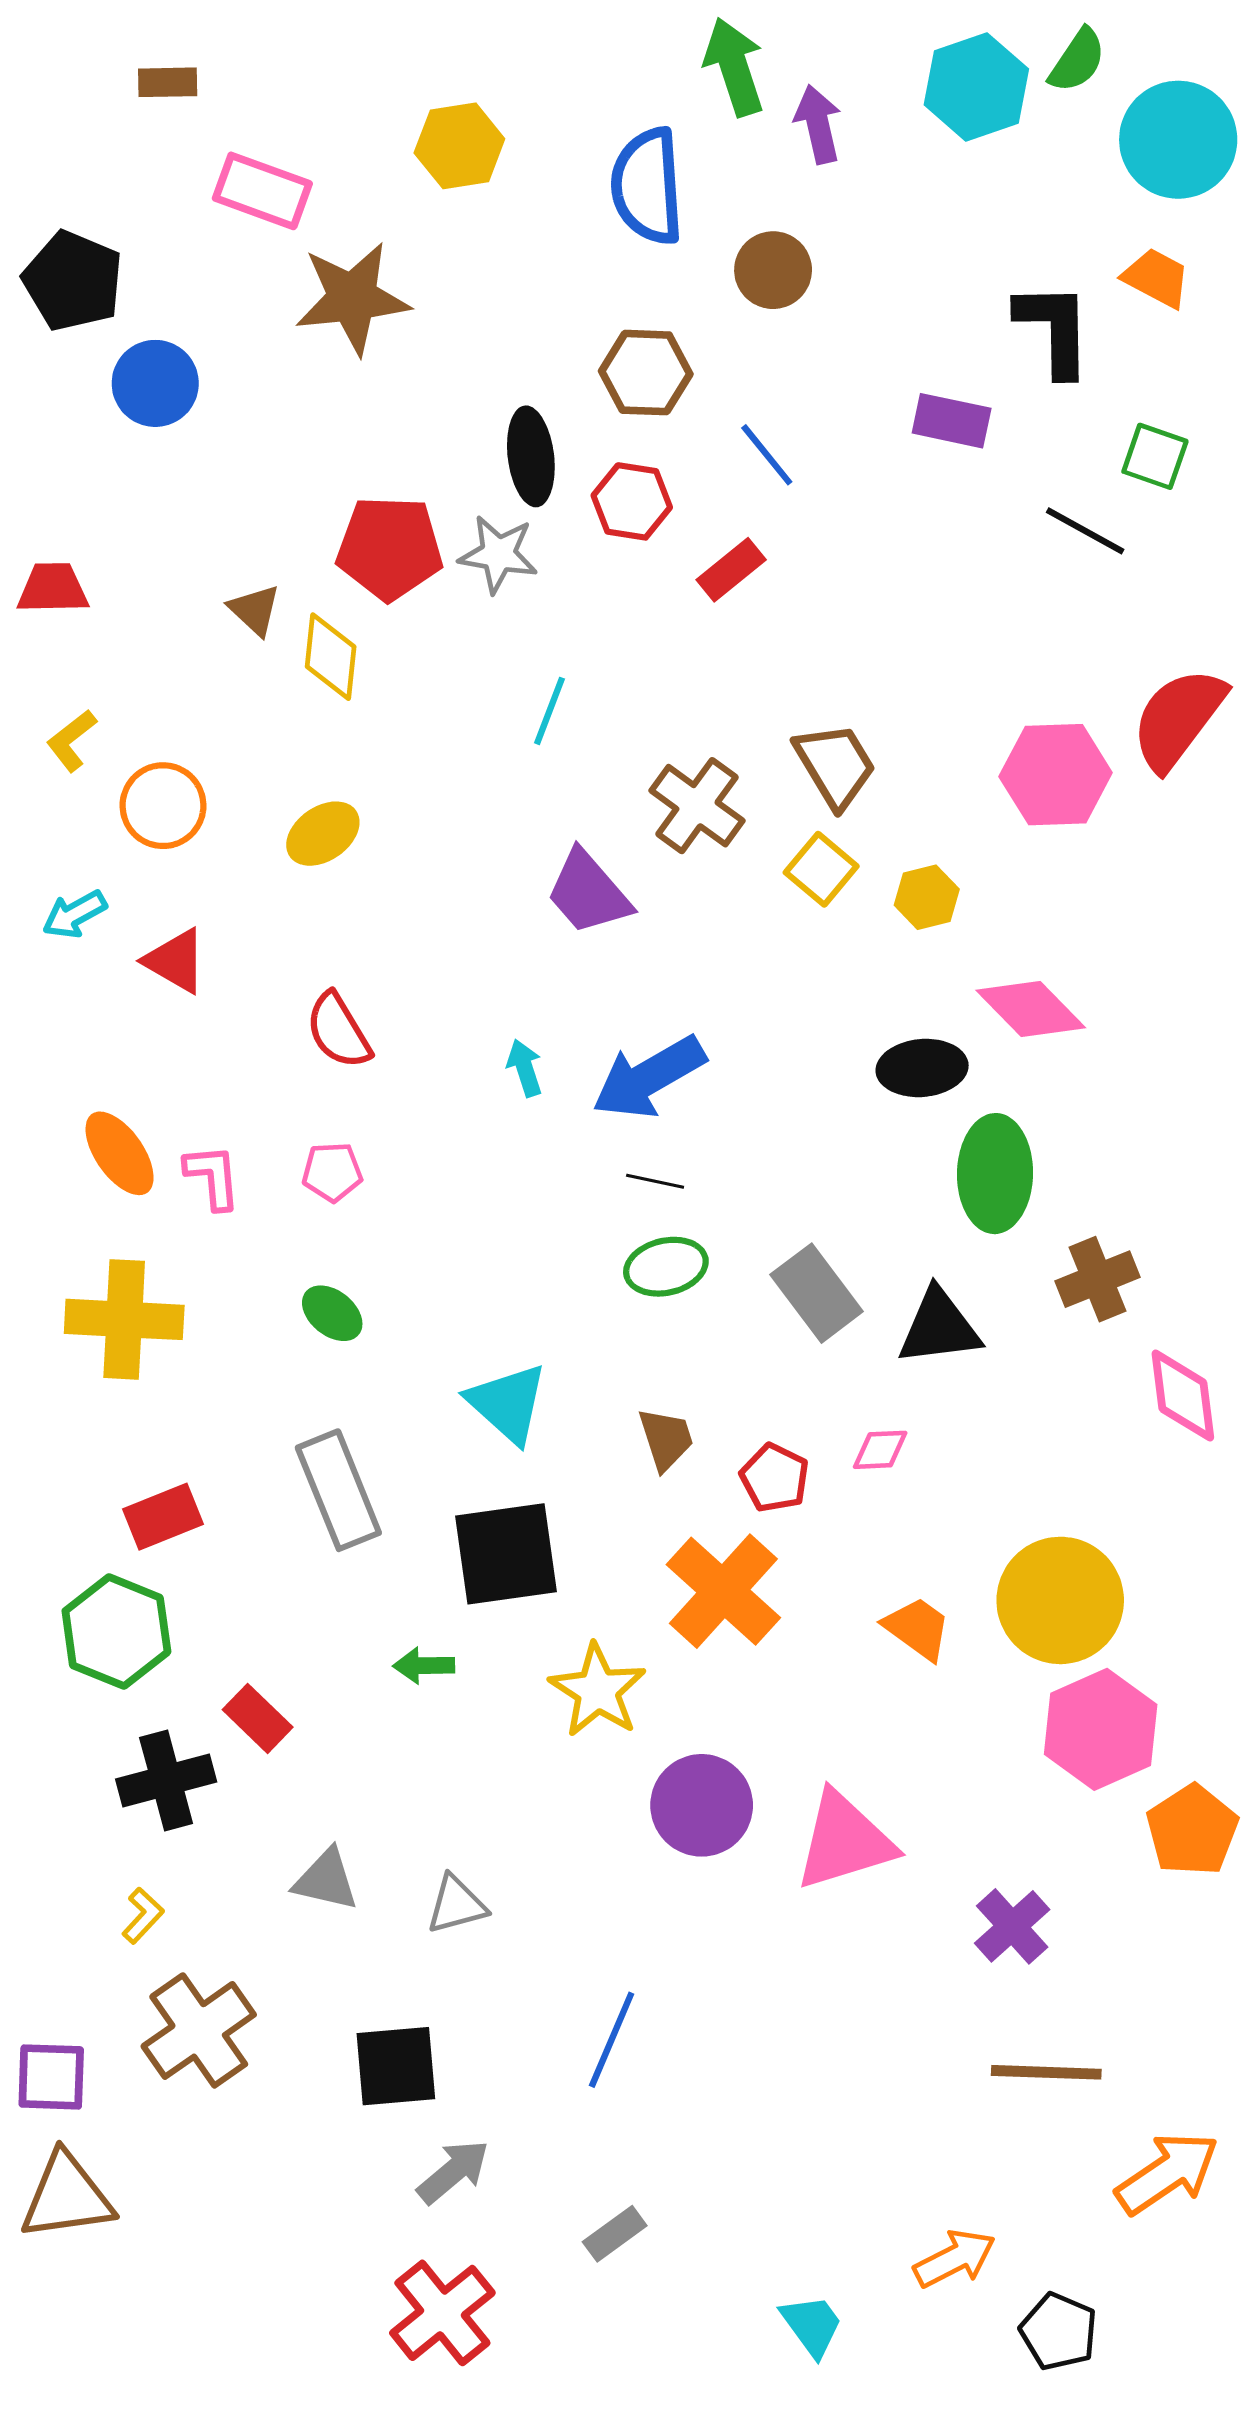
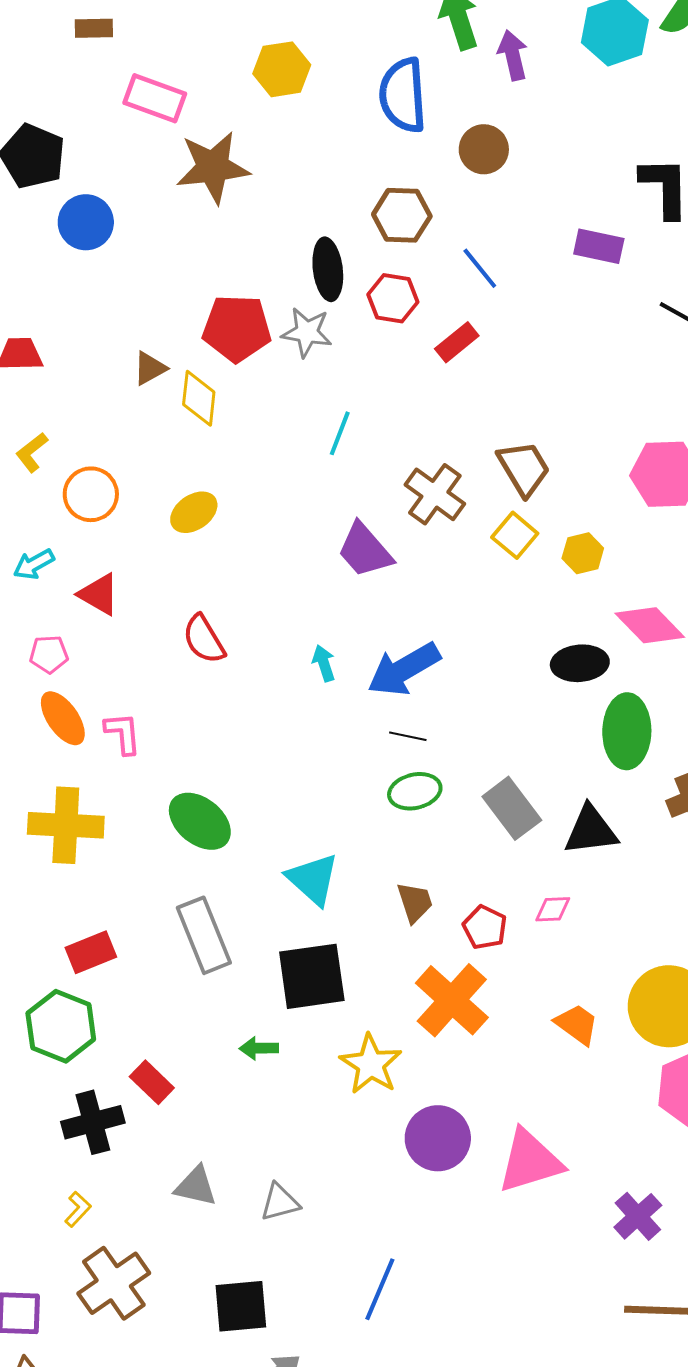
brown triangle: (255, 610) -> (150, 368), turned 48
pink pentagon: (332, 1172) -> (49, 654), moved
green ellipse: (332, 1313) -> (200, 821), size x1.6

